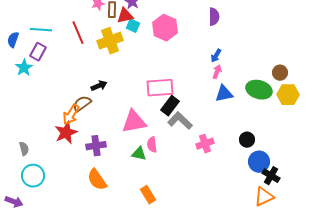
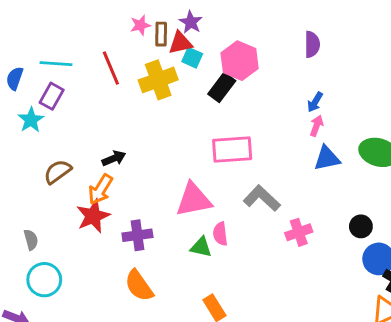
black arrow: (99, 86) -> (114, 158), moved
brown semicircle: (82, 104) -> (58, 172), moved
black rectangle: (170, 106) -> (222, 87), moved

